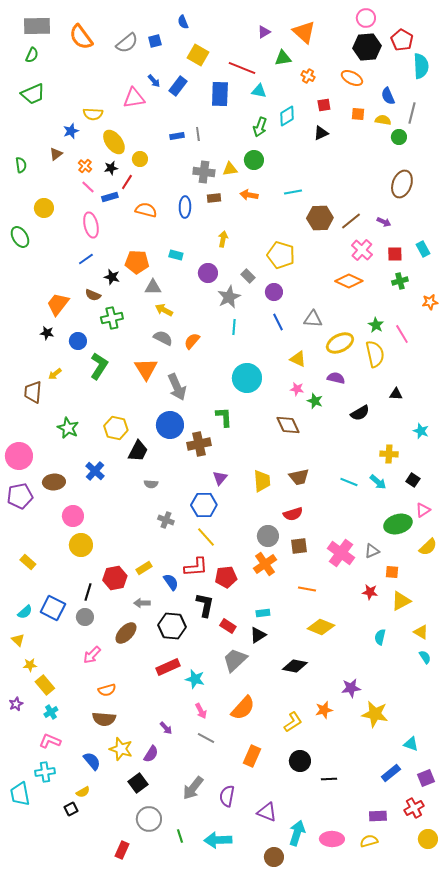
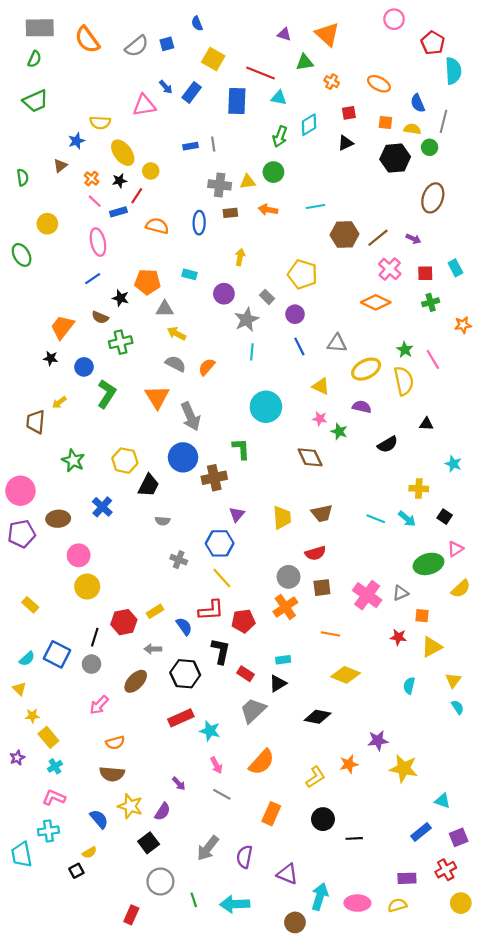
purple triangle: (264, 32) -> (284, 34), turned 48
black hexagon: (367, 47) -> (395, 158), moved
yellow triangle: (421, 632) -> (453, 680), turned 35

